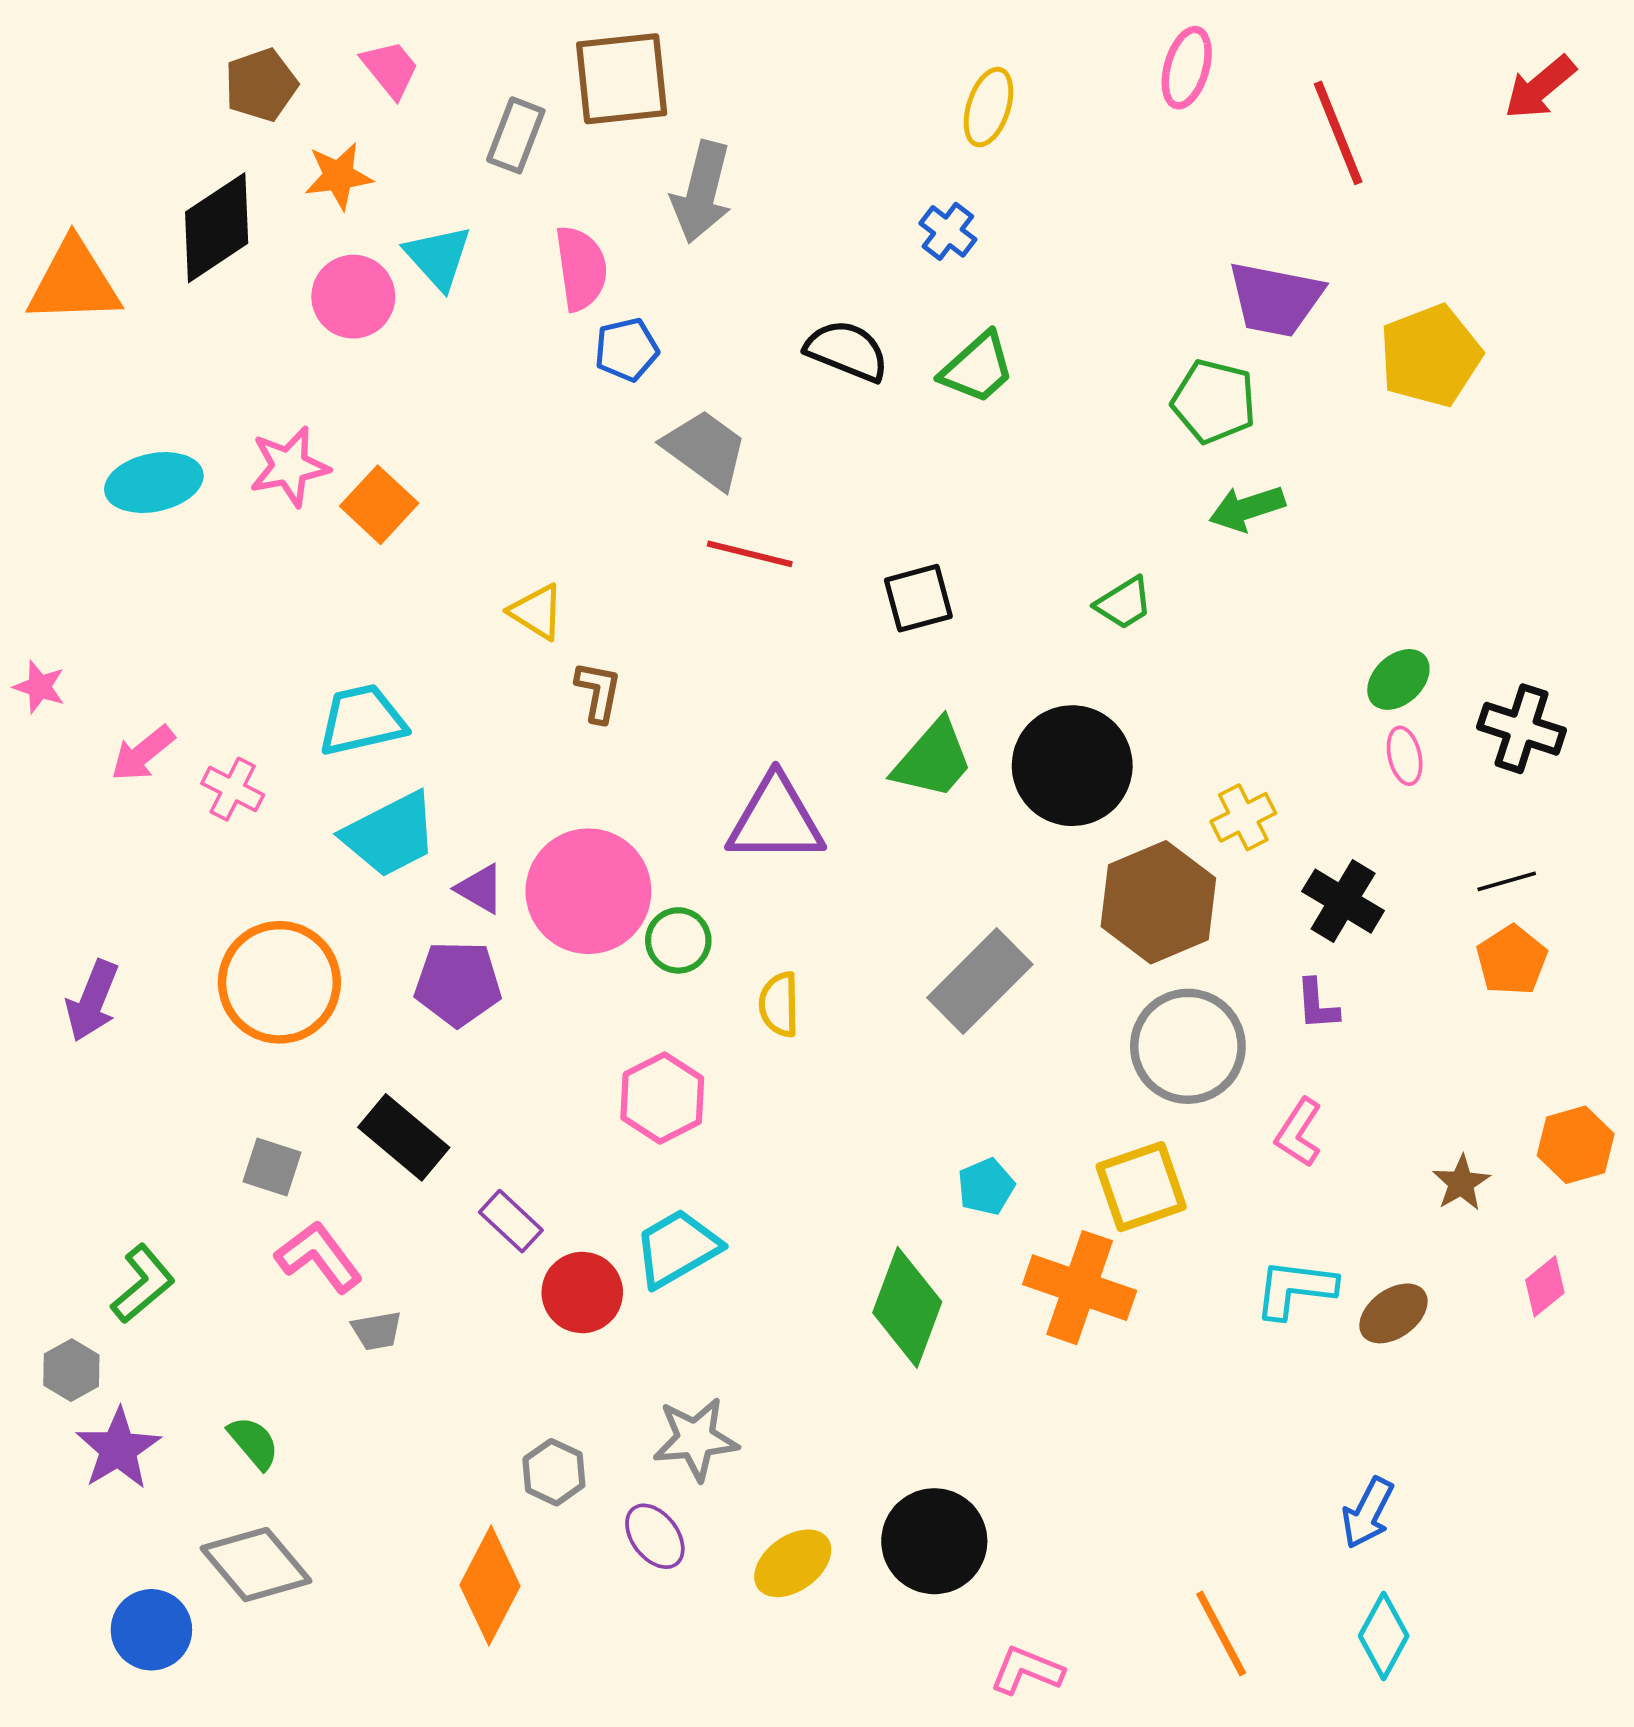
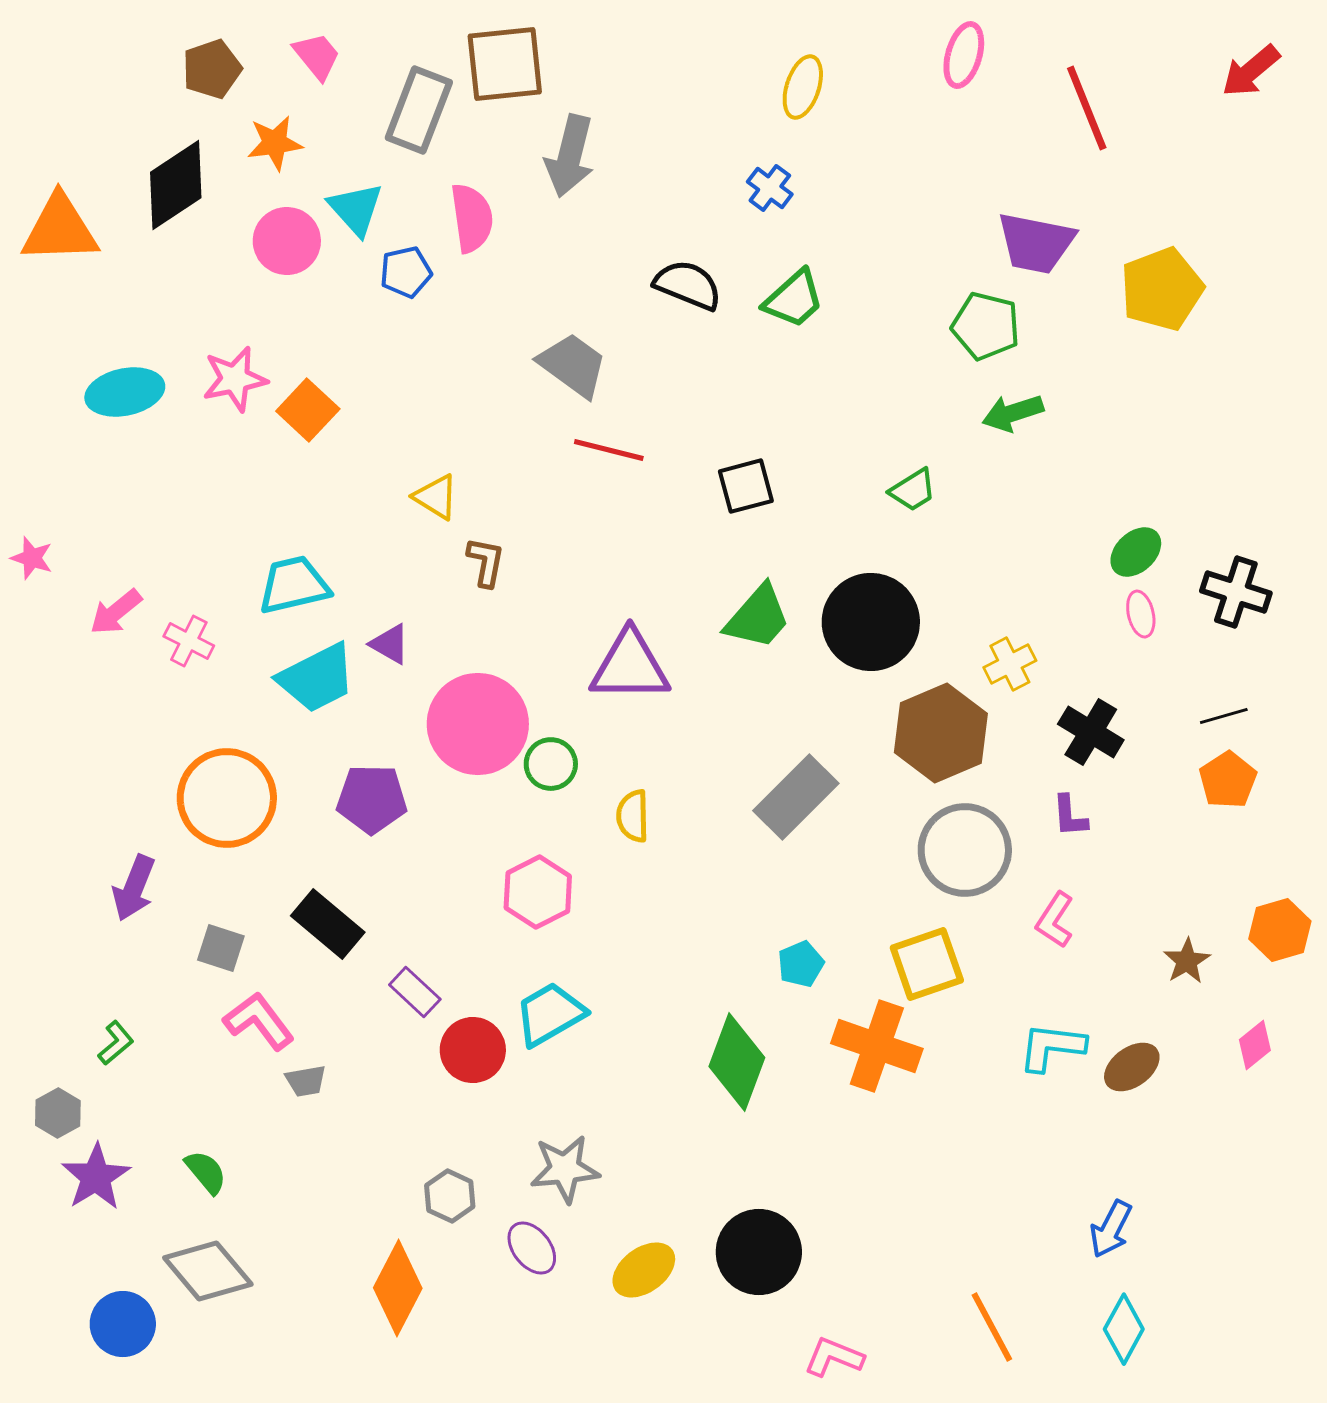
gray rectangle: (516, 135) -> (419, 110), size x1.4
blue pentagon: (627, 350) -> (406, 272), moved
purple triangle: (480, 889) -> (390, 644), moved
purple arrow: (92, 1001) -> (134, 888), moved
green L-shape: (143, 1284) -> (116, 1043), size x0.7

